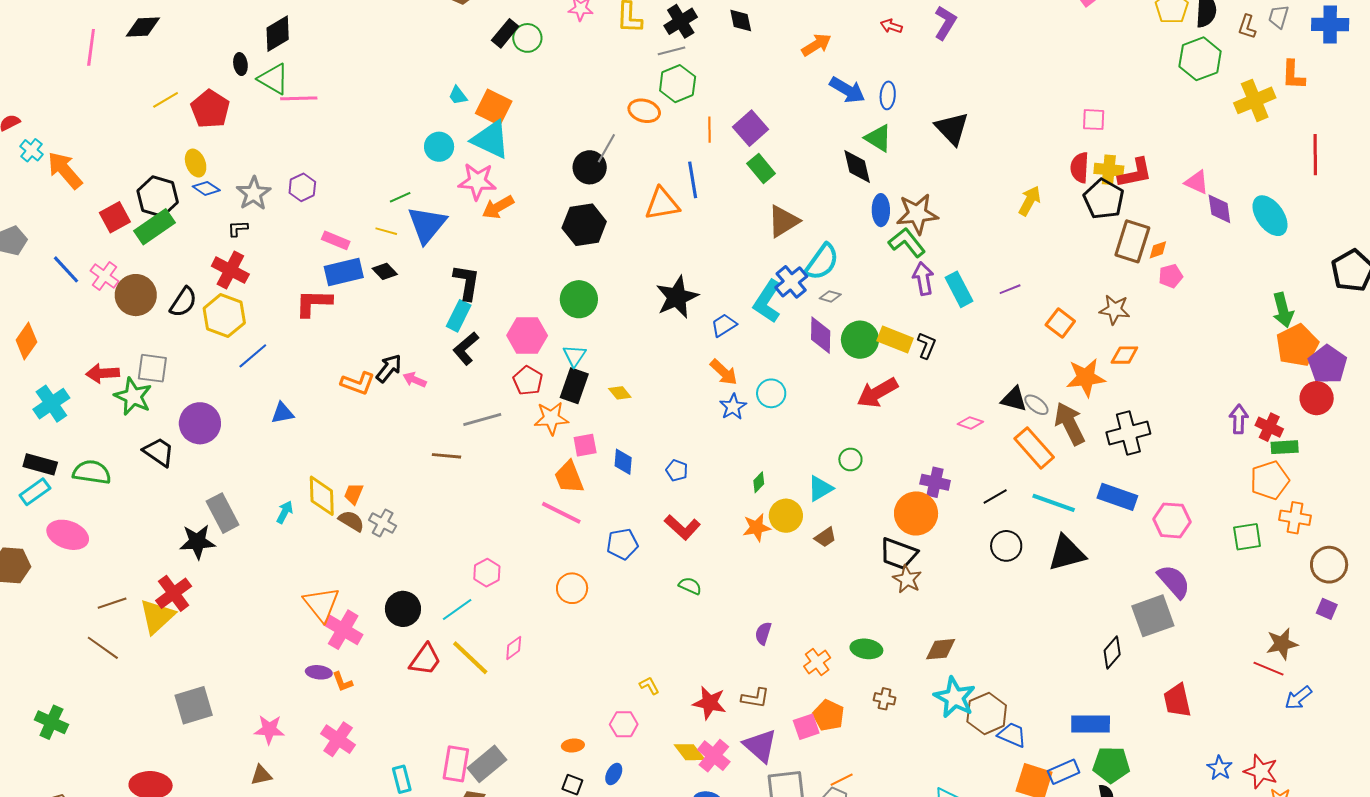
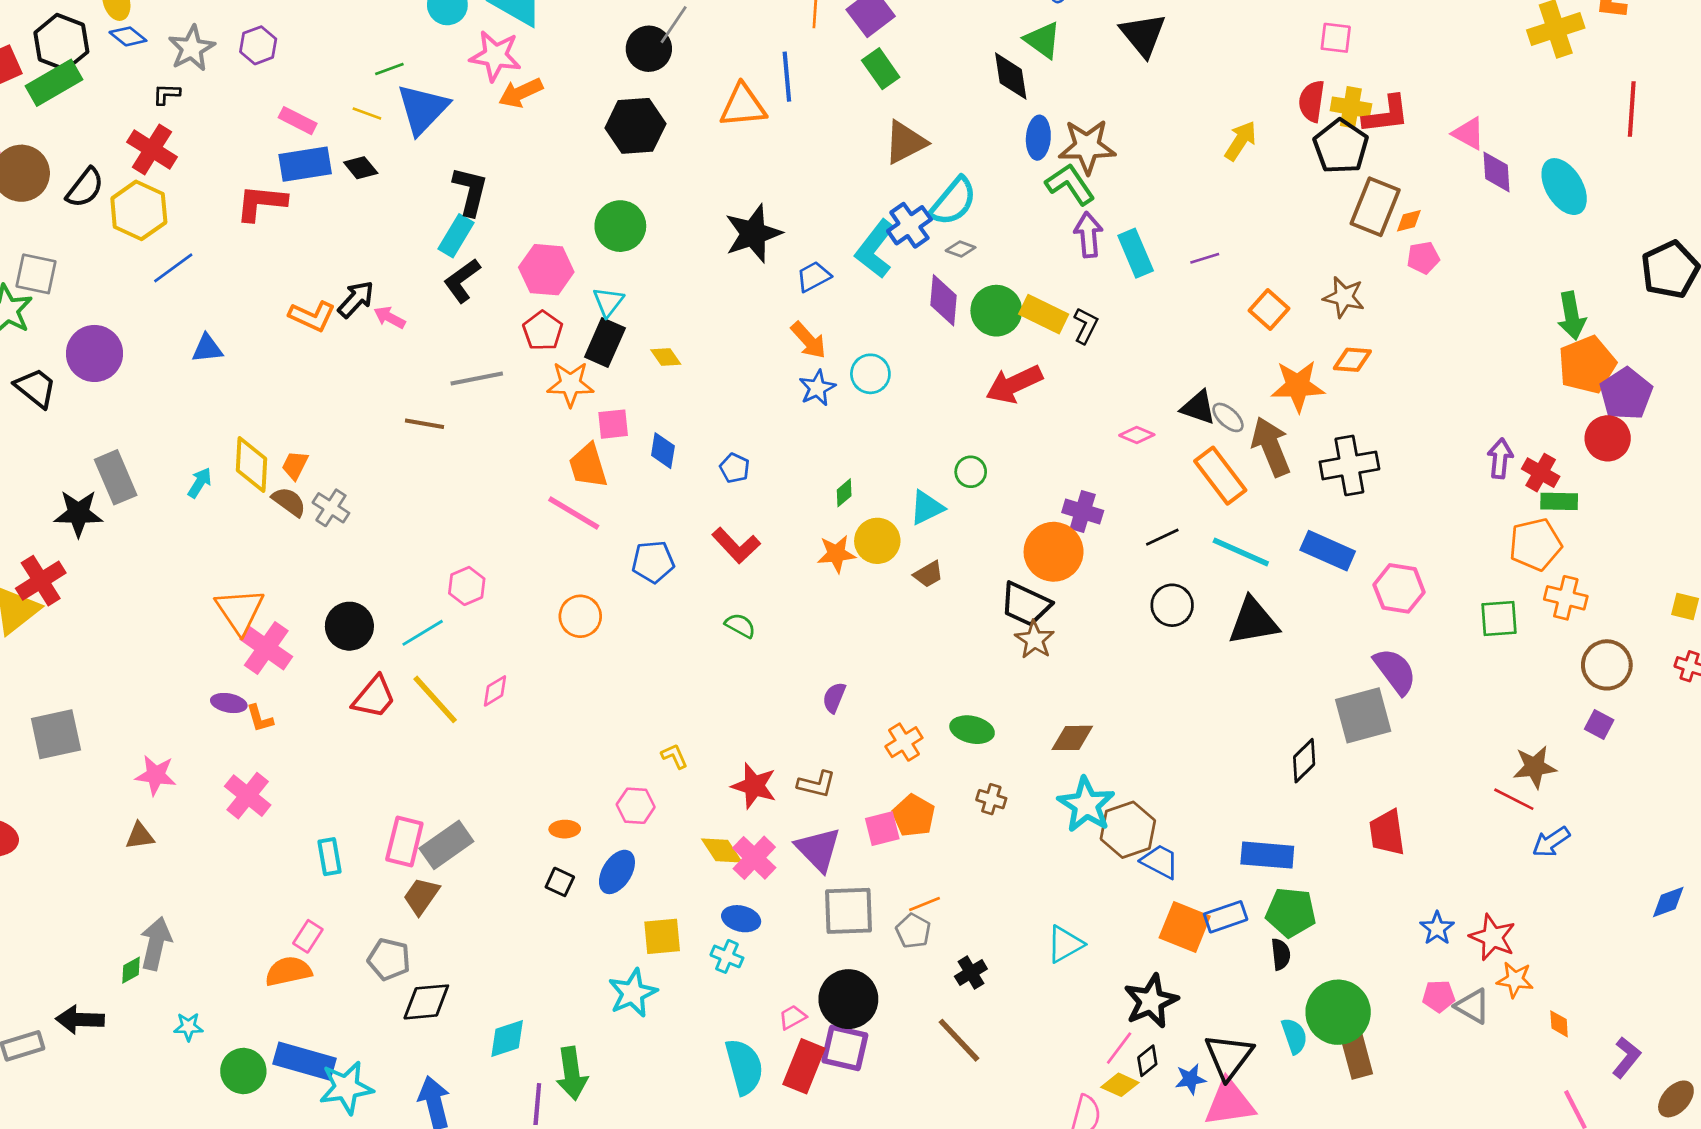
blue ellipse: (614, 774) -> (617, 872), size x1.5

